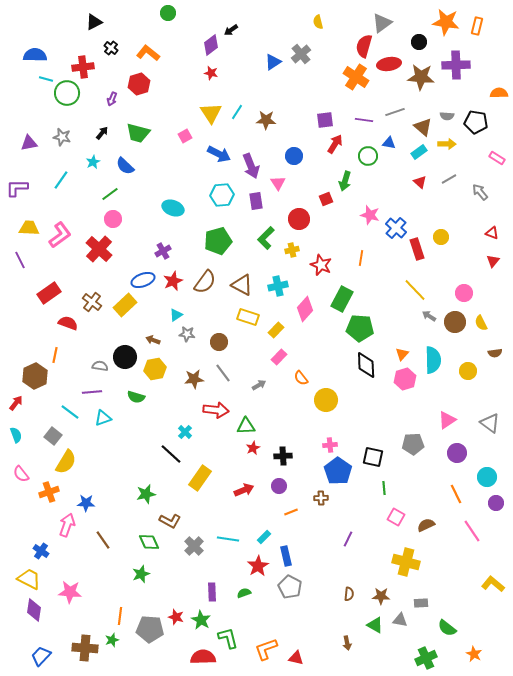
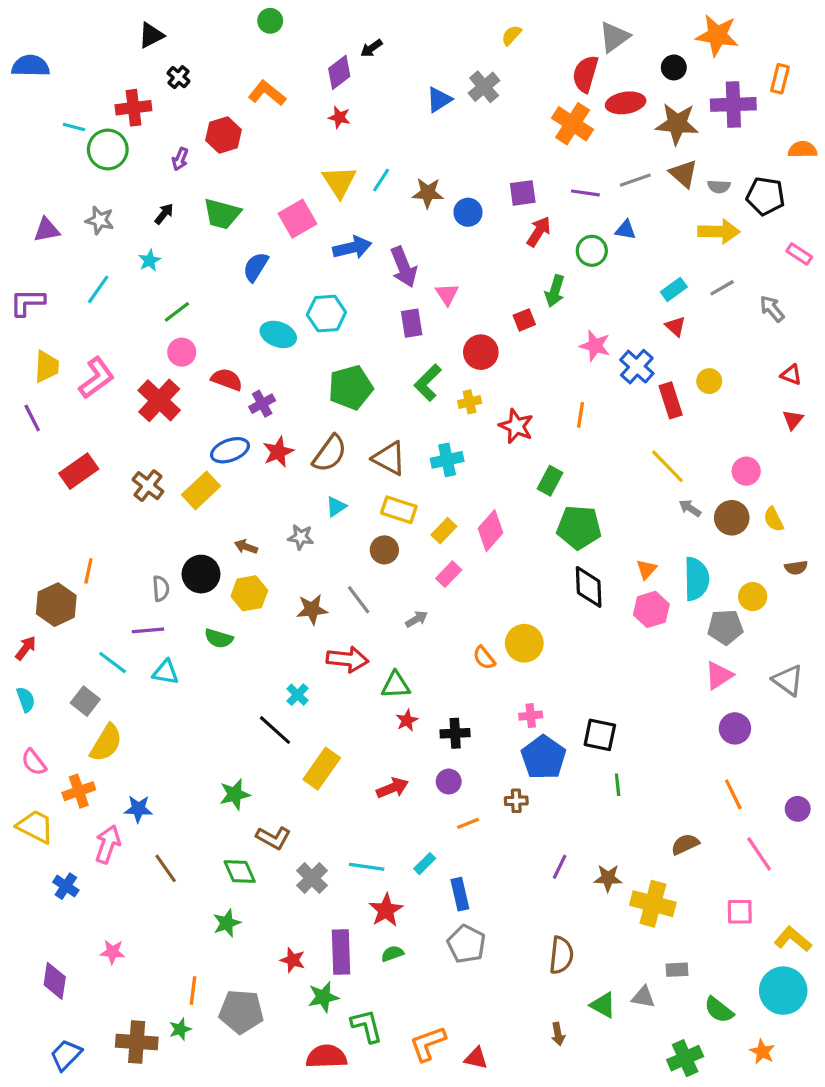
yellow semicircle: (318, 22) -> (511, 35), turned 56
orange rectangle: (477, 26) -> (780, 79), moved
orange L-shape: (148, 53) -> (267, 93), moved
blue semicircle: (35, 55) -> (31, 66), moved
brown triangle: (423, 127) -> (683, 174), moved
pink square: (185, 136) -> (298, 219), size x1.6
yellow arrow: (447, 144) -> (719, 232), size x1.4
cyan rectangle: (419, 152) -> (674, 289), moved
blue arrow: (219, 154) -> (352, 248), turned -40
blue circle: (294, 156) -> (468, 212), moved
blue semicircle: (125, 166) -> (256, 267), moved, turned 78
red triangle: (420, 182) -> (675, 326), moved
cyan hexagon: (222, 195) -> (326, 314), moved
yellow trapezoid: (29, 228) -> (47, 367), turned 90
green rectangle: (342, 299) -> (550, 481), size x0.7
pink diamond: (305, 309) -> (490, 531), moved
cyan triangle: (176, 315) -> (336, 507), moved
red semicircle: (68, 323) -> (227, 379), moved
brown circle: (219, 342) -> (384, 550), moved
gray semicircle: (100, 366) -> (161, 589), turned 77
orange semicircle: (301, 378) -> (484, 658), moved
cyan triangle: (103, 418) -> (166, 672), turned 30
gray pentagon: (413, 444) -> (725, 627), moved
cyan circle: (487, 477) -> (783, 991), moved, size x1.5
pink square: (396, 517) -> (740, 912), moved, turned -30
red star: (258, 566) -> (386, 910), moved
yellow trapezoid: (29, 579) -> (35, 827), moved
pink star: (70, 592) -> (113, 952), size x0.7
purple rectangle: (212, 592) -> (341, 952), size x1.5
brown semicircle: (349, 594) -> (561, 955), size x1.6
brown star: (381, 596) -> (608, 878), moved
red star: (176, 617) -> (293, 960), moved
green star: (201, 620) -> (323, 997), turned 30

